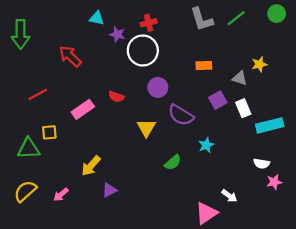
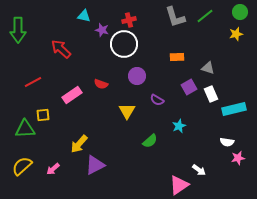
yellow star: (259, 64) -> (236, 34), moved
purple semicircle: (181, 115) -> (157, 100), size x0.6
purple triangle: (109, 190) -> (95, 165), size x1.5

